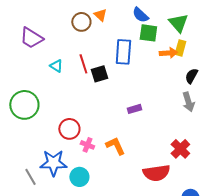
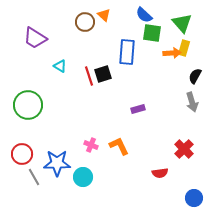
red line: (83, 64) -> (89, 76), moved
red circle: (69, 129) -> (22, 154), moved
red semicircle: (156, 173) -> (160, 173), size x0.6

